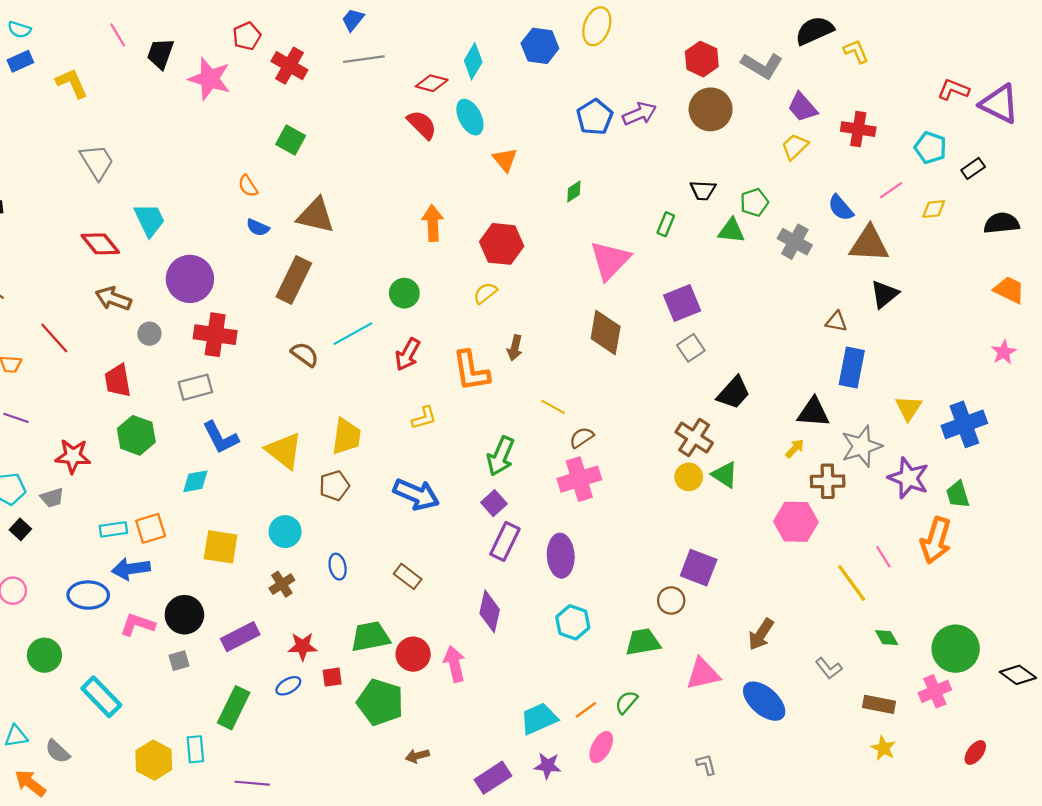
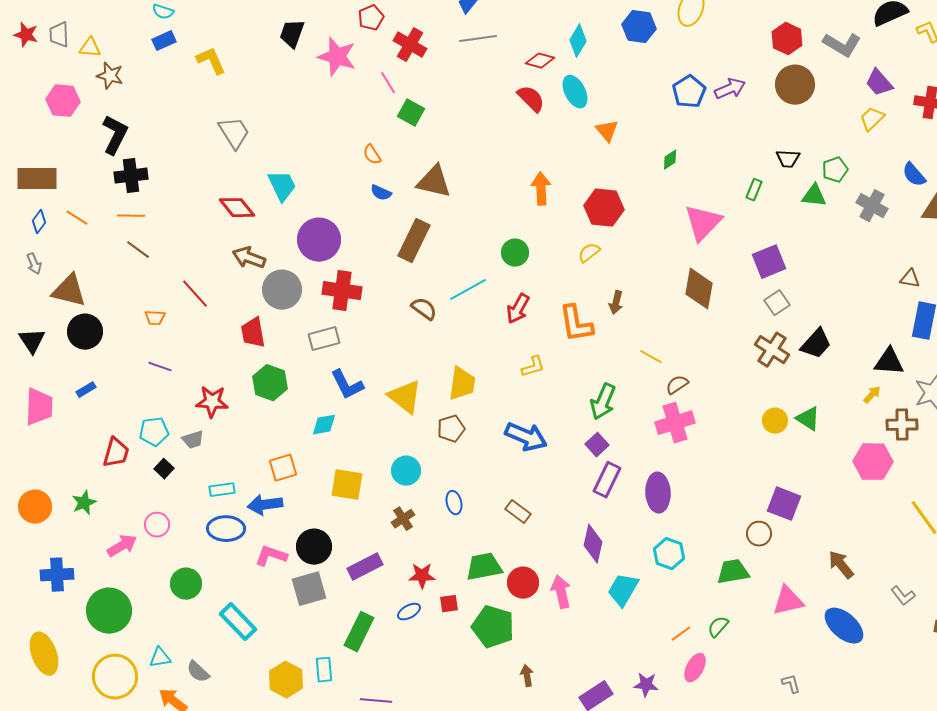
pink line: (118, 35) -> (388, 83), moved
gray circle: (149, 334) -> (282, 290), size x1.8
brown cross: (694, 438) -> (772, 350), moved
cyan rectangle: (113, 529) -> (222, 490), moved
brown arrow: (761, 634) -> (841, 565), turned 108
gray square: (179, 661) -> (309, 589), size x1.8
cyan trapezoid: (539, 719) -> (623, 590), moved, turned -36
brown arrow: (417, 756) -> (527, 676), turned 95

